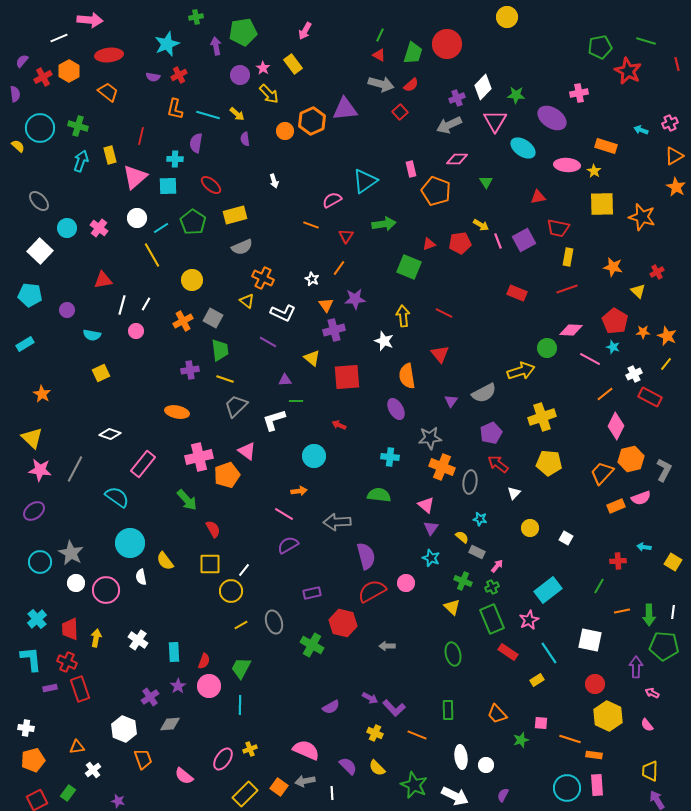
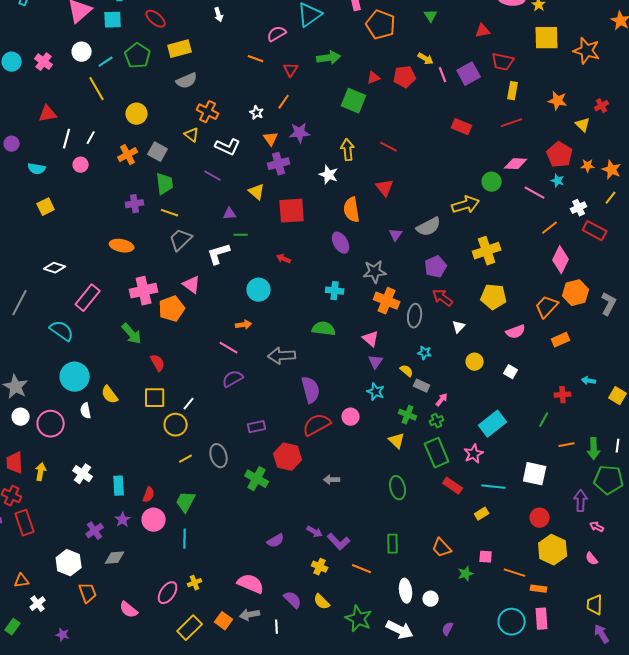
pink semicircle: (641, 498) -> (516, 332), moved
cyan line: (549, 653) -> (494, 487), turned -50

